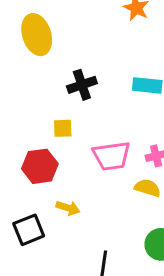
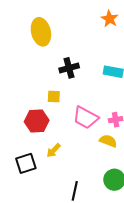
pink trapezoid: (112, 156) -> (86, 118), turned 32
yellow arrow: (68, 208) -> (53, 150), turned 112

